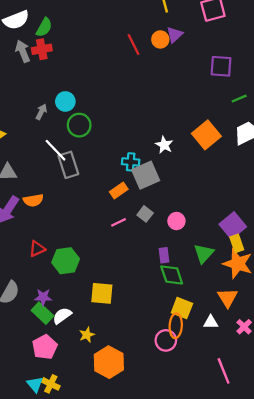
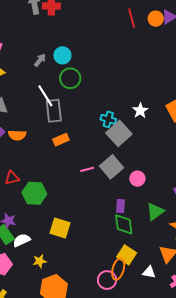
gray square: (146, 175) -> (119, 133), turned -30
orange rectangle: (119, 190) -> (61, 140), moved
gray square: (145, 214) -> (111, 167), size x1.6

